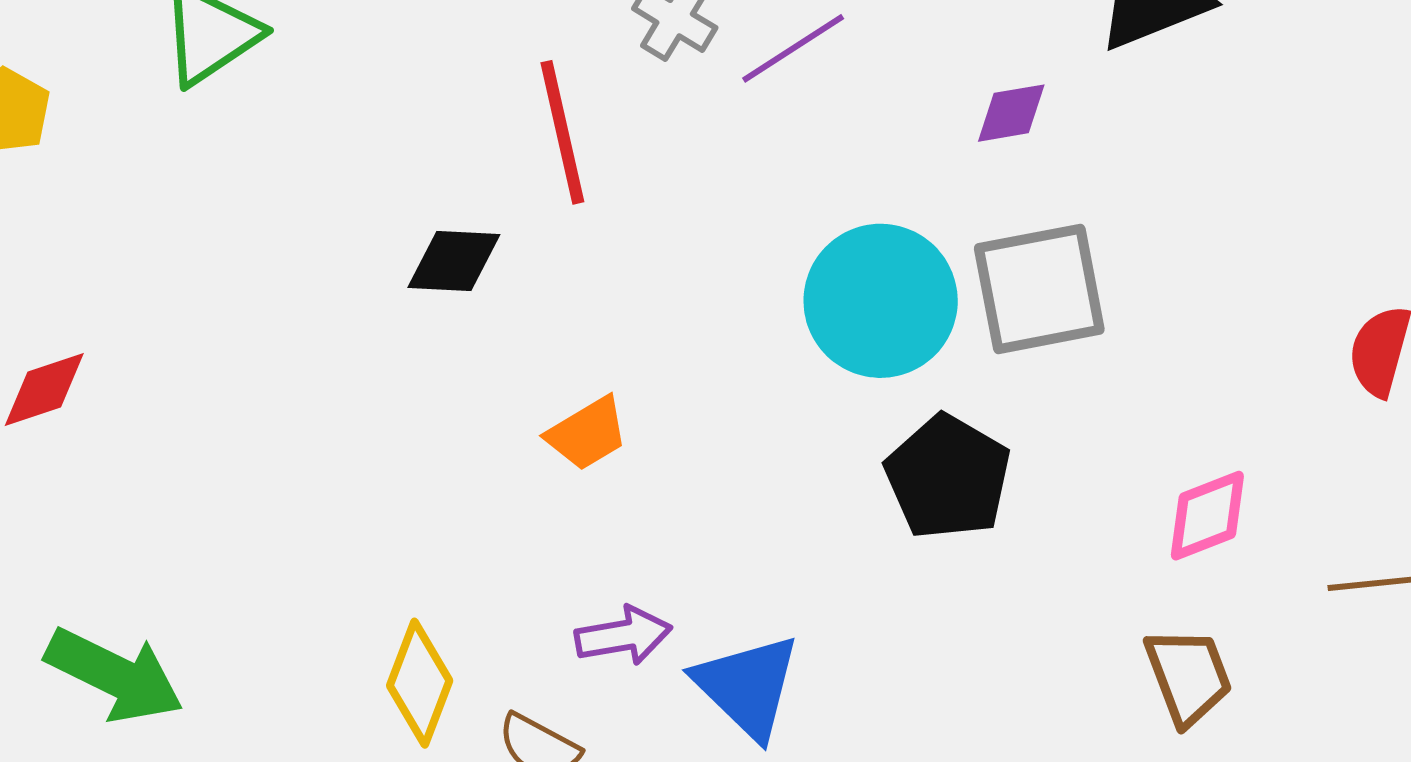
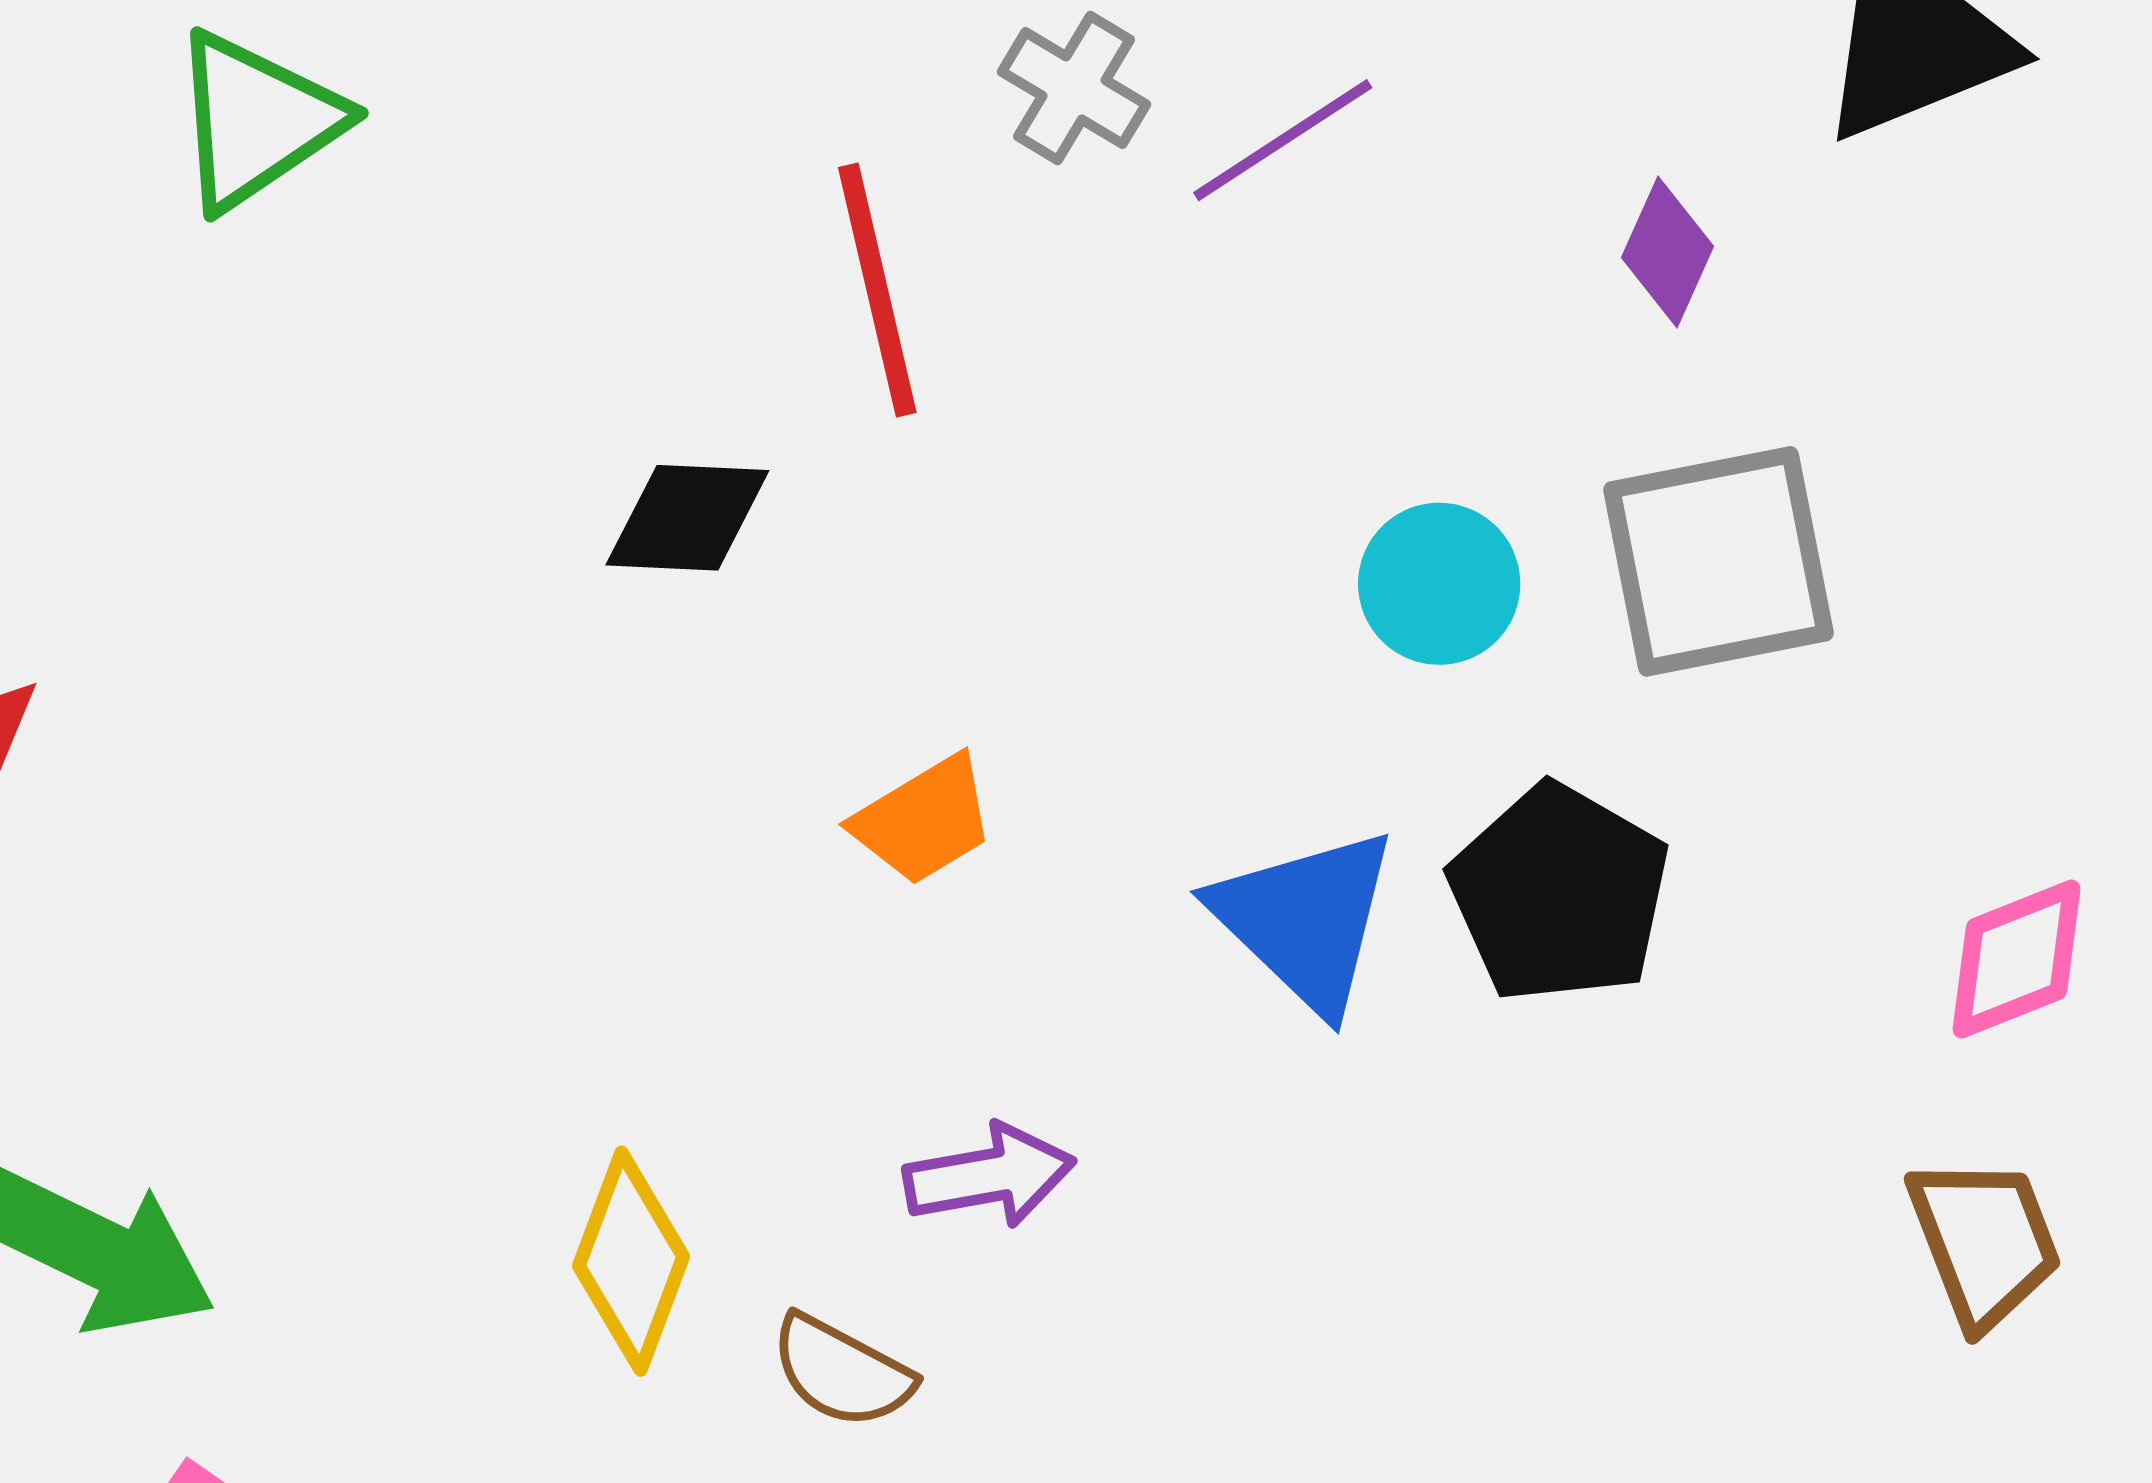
purple diamond: (1011, 113) -> (1668, 252), turned -56
cyan circle: (881, 301) -> (1439, 584), size x0.6
blue triangle: (747, 686) -> (1305, 920), moved

